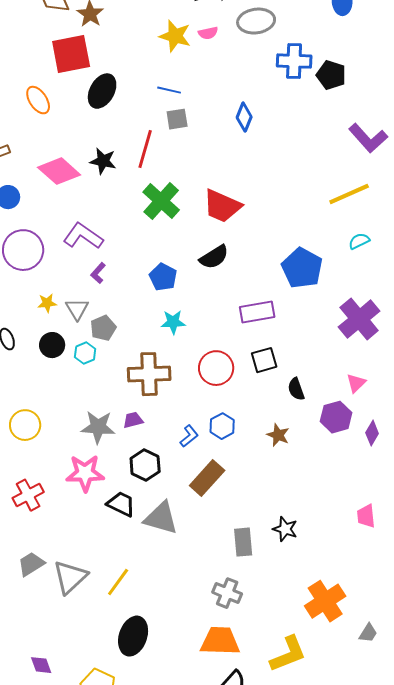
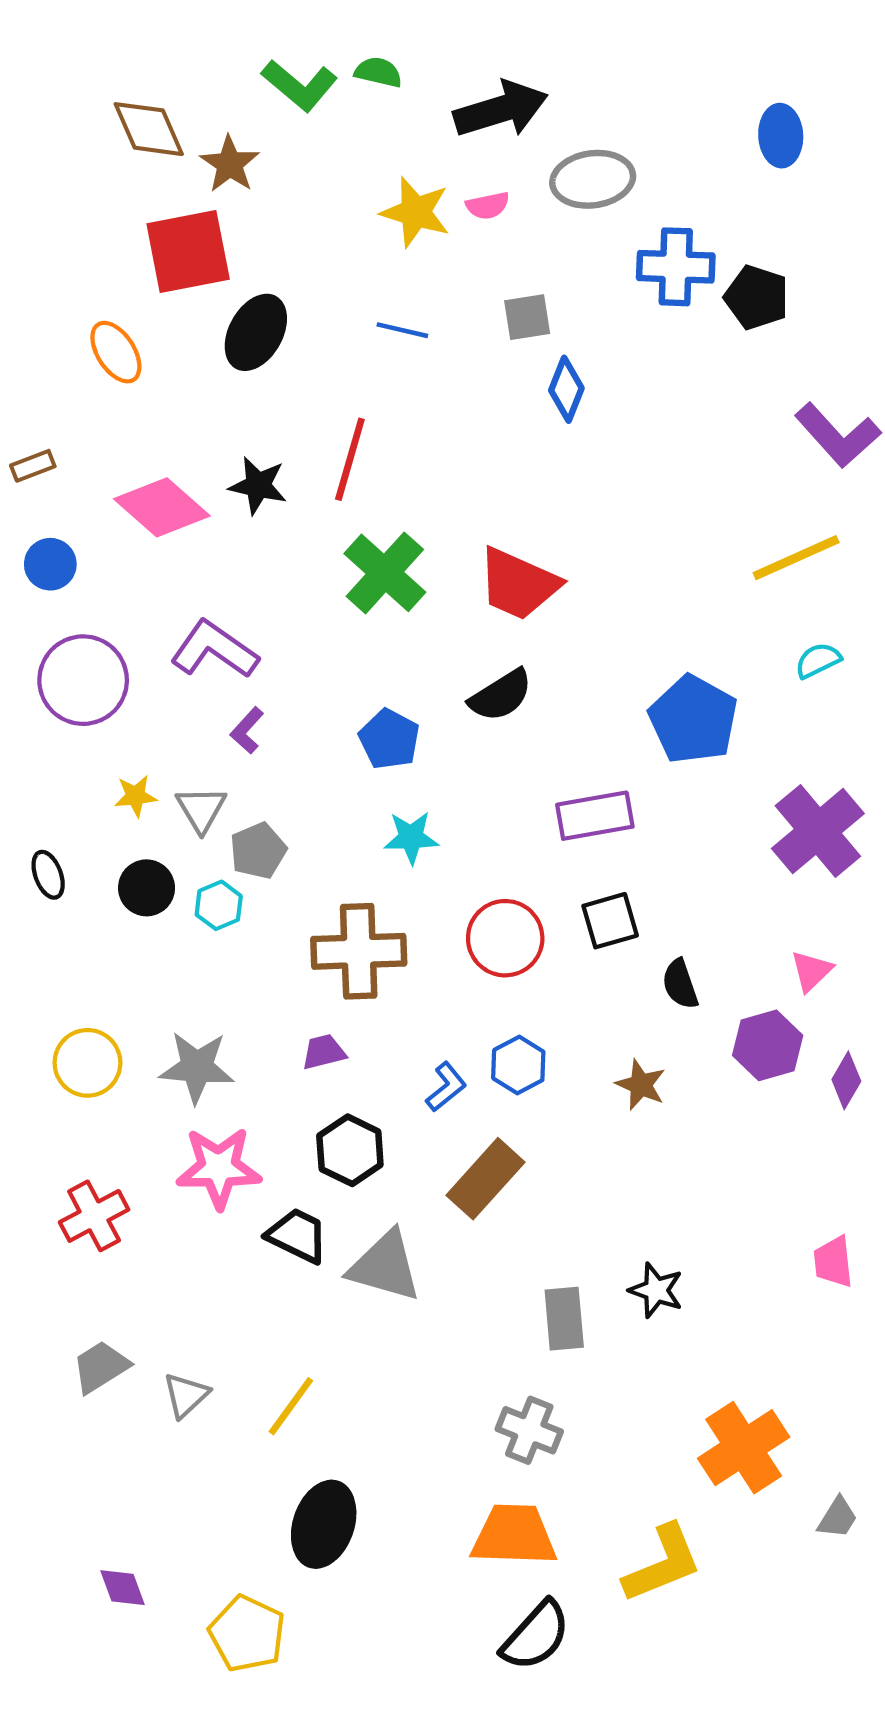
gray square: (177, 119) -> (527, 317), moved
gray star: (98, 427) -> (197, 1067), moved
gray triangle: (70, 577) -> (186, 1395), size x0.6

